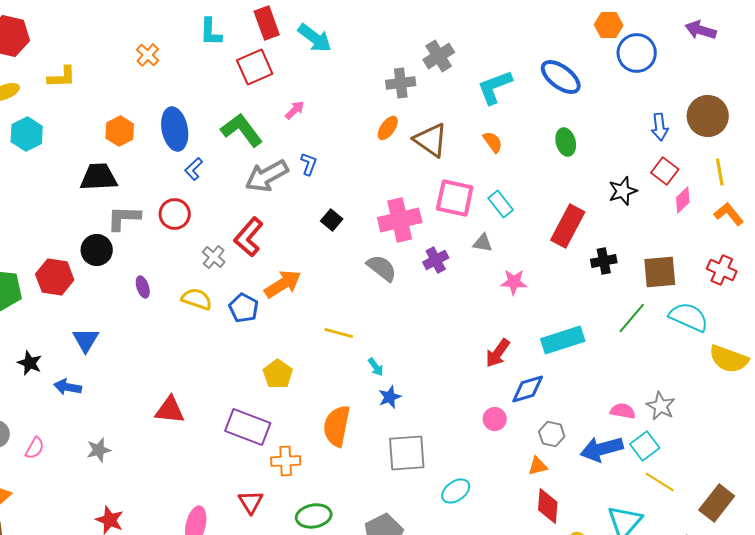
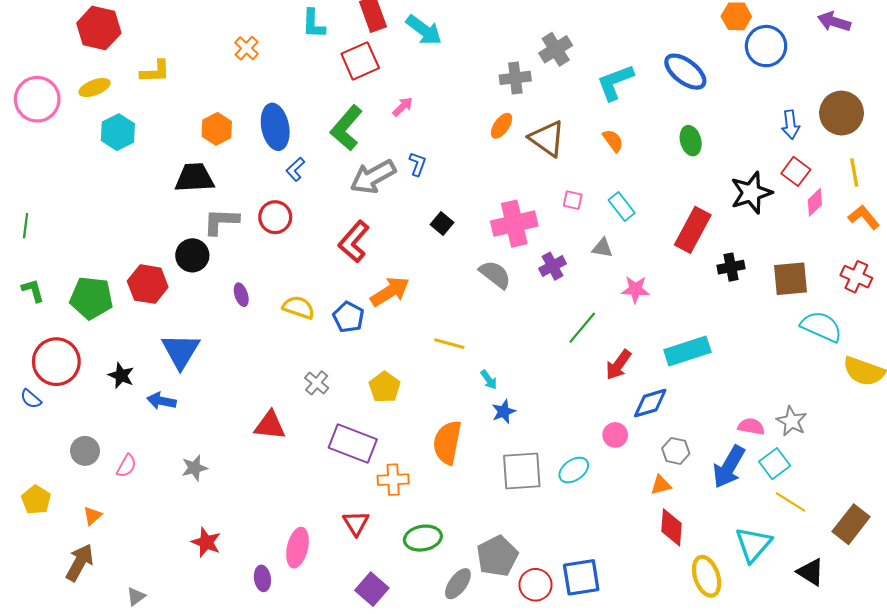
green L-shape: (242, 130) -> (346, 128), turned -102
black star: (623, 191) -> (751, 193), size x1.4
pink square: (455, 198) -> (573, 200), size x0.5
gray cross: (214, 257) -> (317, 383), moved
green line: (632, 318) -> (582, 328), moved
blue triangle: (86, 340) -> (181, 351), size x1.4
blue arrow: (602, 449) -> (729, 467), turned -45
cyan ellipse: (456, 491) -> (574, 470), moved

